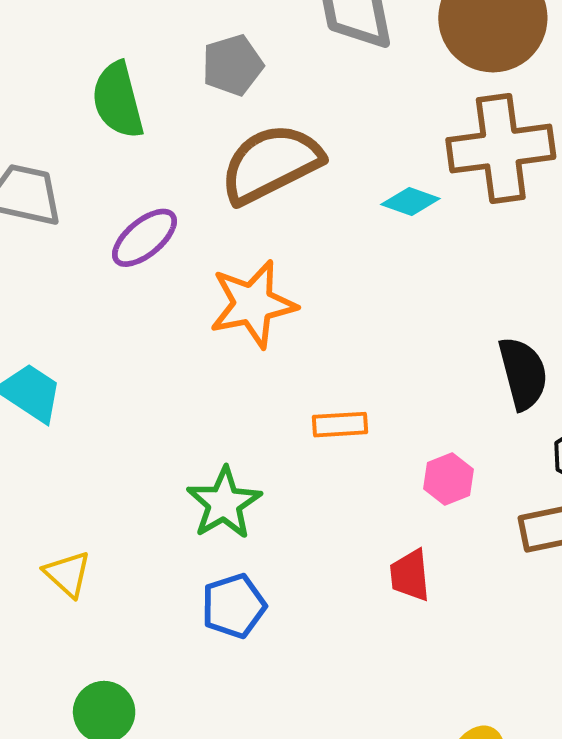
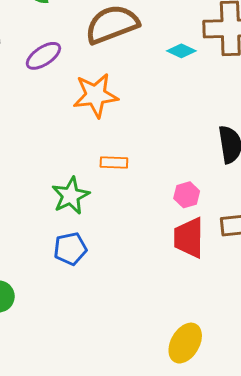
orange rectangle: (340, 425) -> (114, 162), moved
red trapezoid: (410, 575) -> (189, 238), moved, size x1.5

